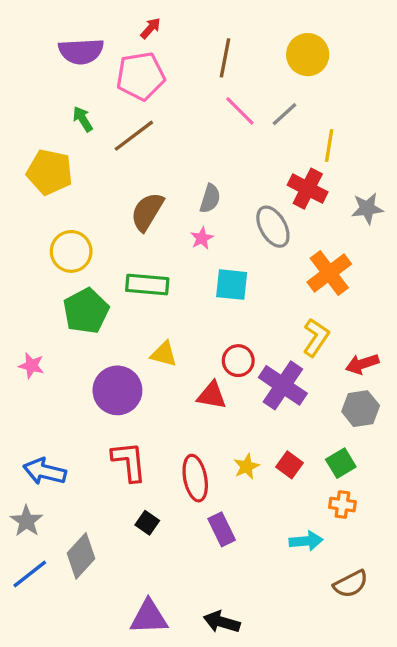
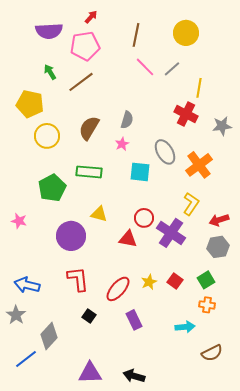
gray ellipse: (273, 227) -> (165, 152), moved
yellow circle: (71, 251) -> (47, 136), moved
red ellipse: (195, 478) -> (118, 289), turned 52
blue line: (30, 574) -> (26, 359), moved

